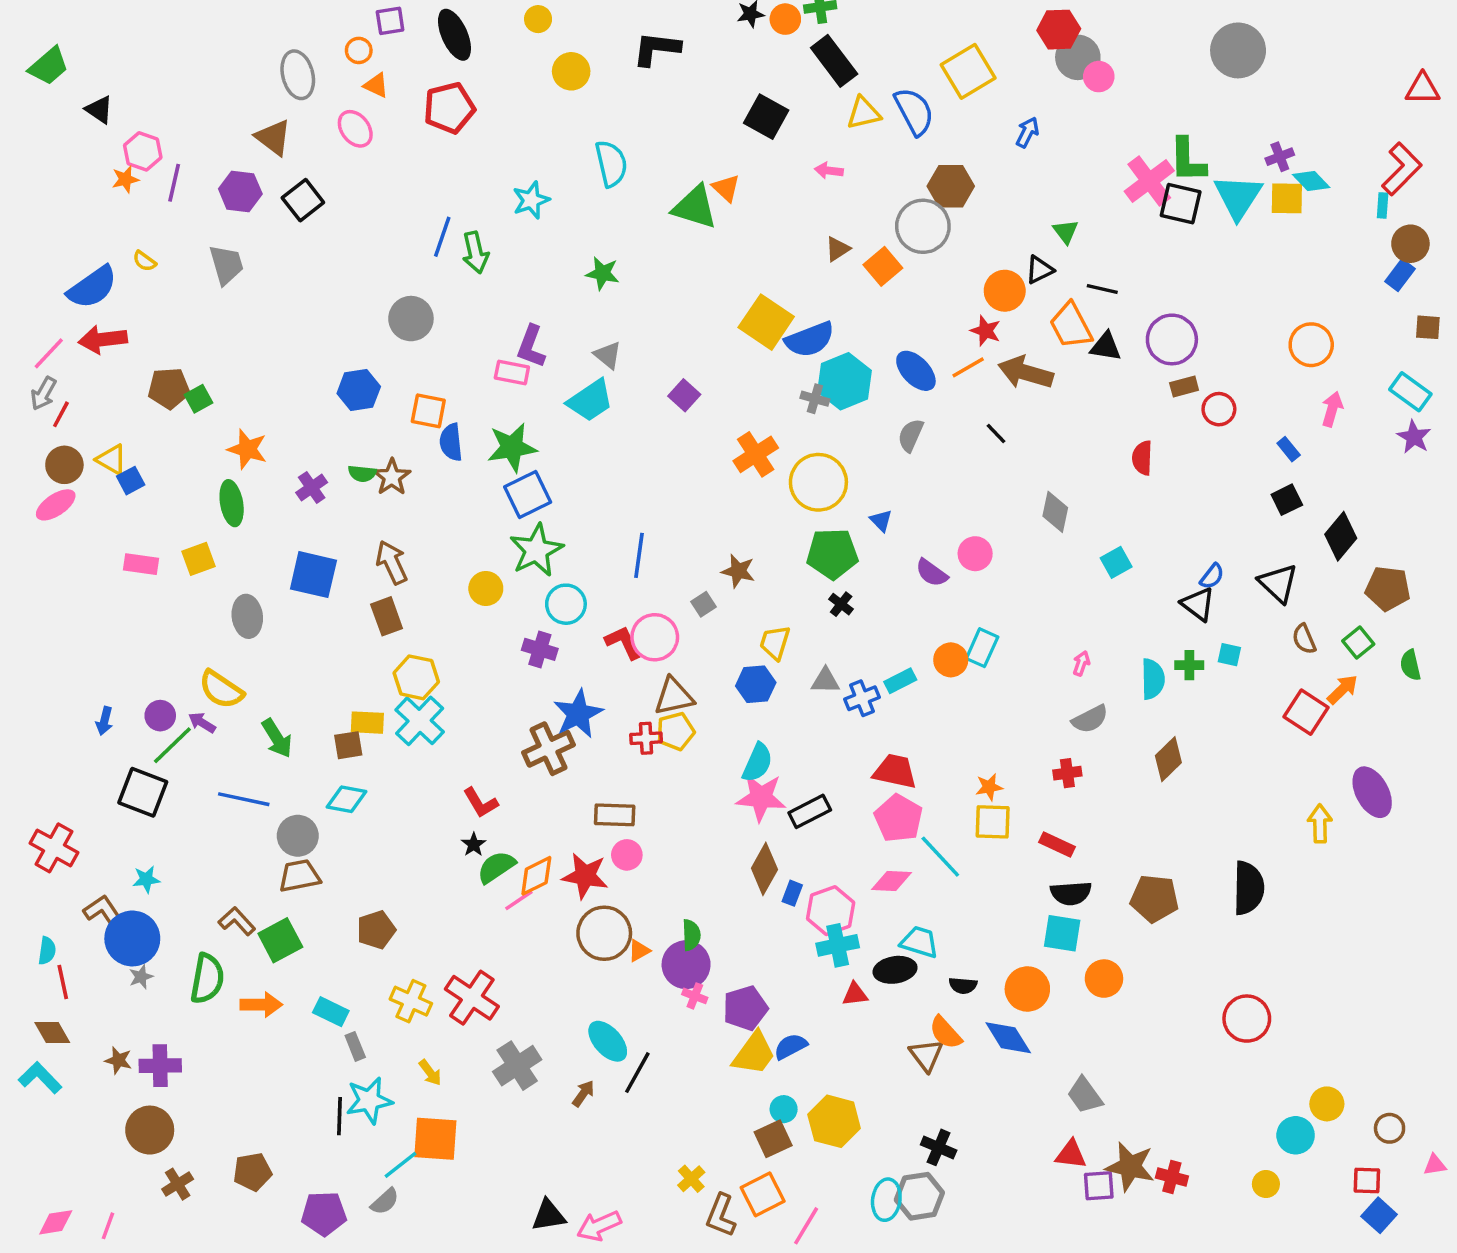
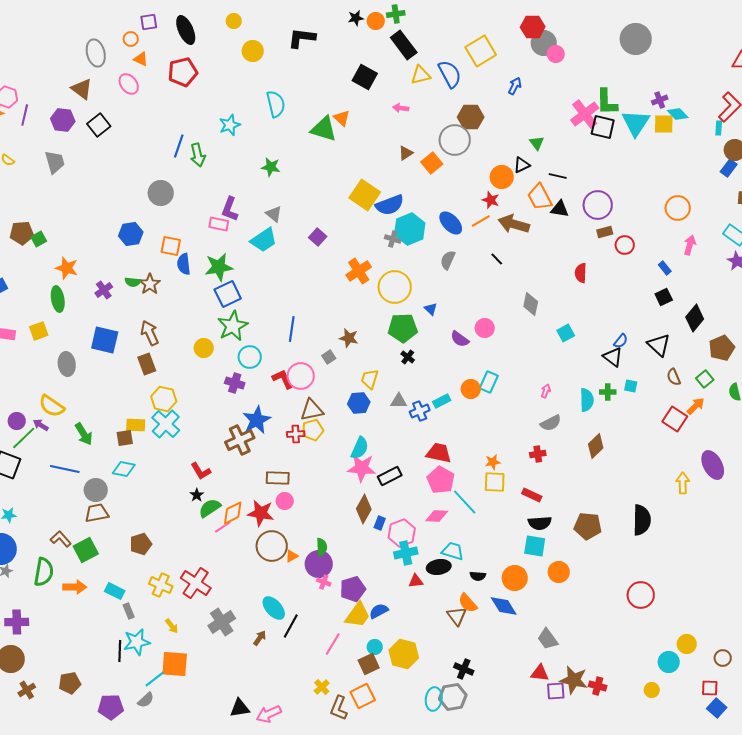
brown pentagon: (1388, 588) -> (722, 348), turned -30
pink line: (806, 1226) -> (333, 644), moved

